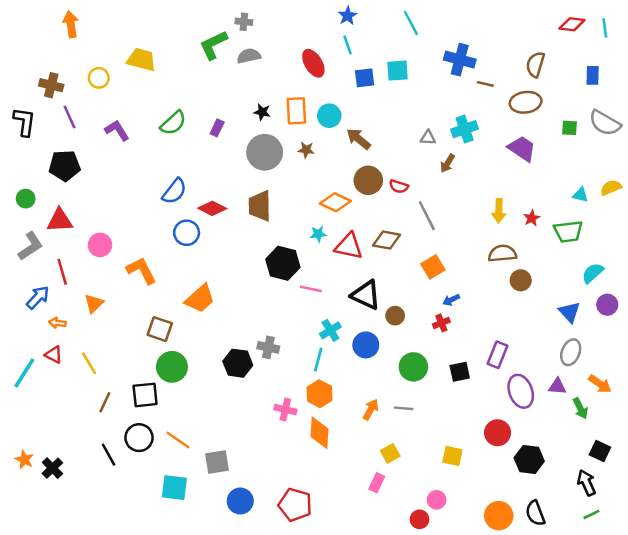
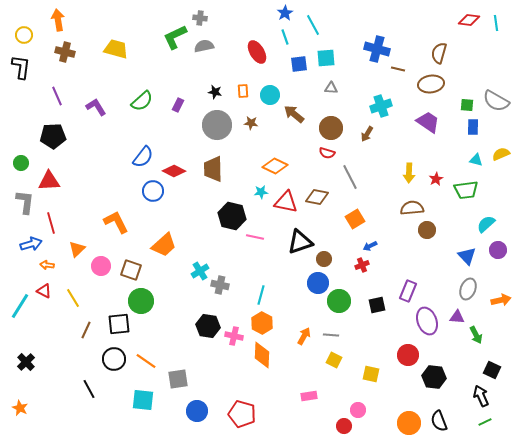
cyan line: (411, 23) -> (313, 25), moved
blue rectangle: (593, 75) -> (473, 127), moved
yellow circle: (99, 78) -> (24, 35), moved
brown cross: (51, 85) -> (65, 52), moved
orange rectangle: (296, 111) -> (243, 91), size x0.6
black L-shape: (24, 122) -> (21, 67), moved
gray triangle: (428, 138) -> (331, 88), moved
brown circle: (368, 180) -> (331, 128), moved
pink circle: (100, 245) -> (101, 266), moved
gray L-shape: (30, 246) -> (25, 202), turned -50
black triangle: (366, 295) -> (300, 242), turned -44
blue arrow: (38, 297) -> (31, 244), turned 30
cyan cross: (330, 330) -> (200, 271), moved
blue circle: (366, 345) -> (318, 283), moved
black hexagon: (238, 363) -> (208, 326), moved
orange arrow: (600, 384) -> (501, 300), moved, turned -48
yellow square: (390, 453) -> (334, 360), moved, turned -35
black line: (109, 455) -> (89, 389), moved
orange star: (24, 460) -> (20, 408), moved
black cross: (52, 468) -> (26, 362), moved
pink rectangle: (377, 483) -> (309, 396), turned 56

